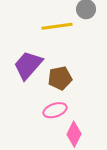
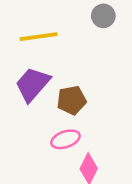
yellow line: (57, 26) -> (39, 37), moved

